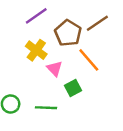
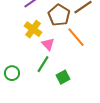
green square: (73, 88) -> (63, 77), moved
green line: (46, 108) -> (43, 64), moved, turned -60

